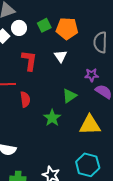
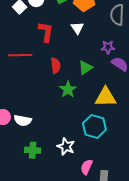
red semicircle: (25, 99) -> (56, 66), moved
cyan hexagon: (88, 165) -> (94, 126), moved

